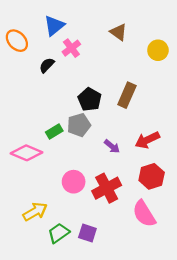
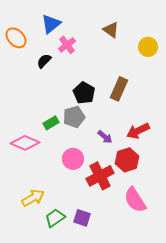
red hexagon: (152, 176) -> (127, 160), moved
pink circle: (74, 182) -> (73, 159), moved

